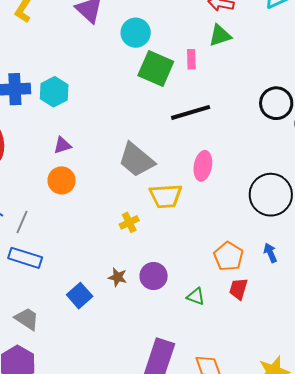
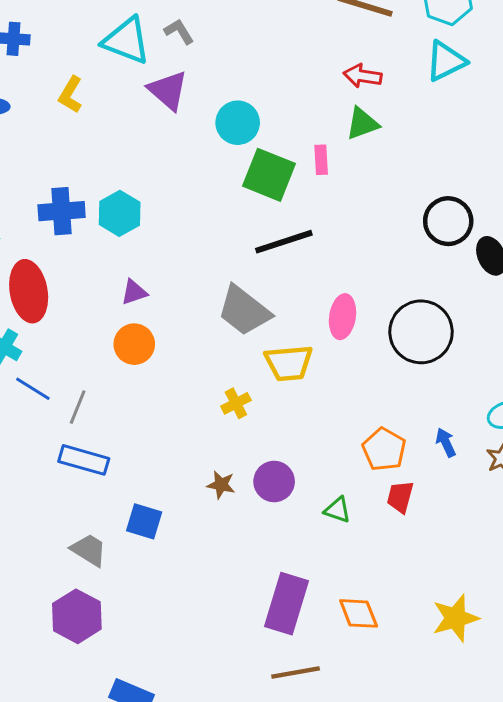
black line: (191, 112) -> (284, 242), moved
black circle: (271, 195) -> (421, 332), moved
blue square: (80, 296) -> (144, 521), moved, turned -30

